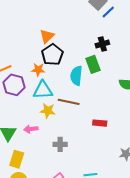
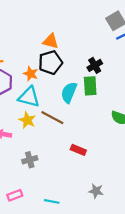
orange triangle: (47, 36) -> (51, 41), turned 42
black cross: (102, 44) -> (95, 65), moved, turned -32
gray cross: (60, 144) -> (30, 160), turned -32

